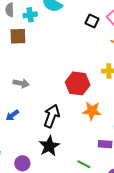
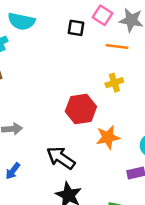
black arrow: (52, 116) -> (61, 158), turned -60

